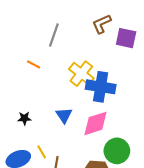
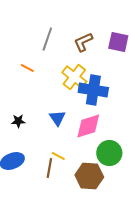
brown L-shape: (102, 24) -> (83, 42), moved
yellow line: (42, 152) -> (58, 156), moved, turned -32

